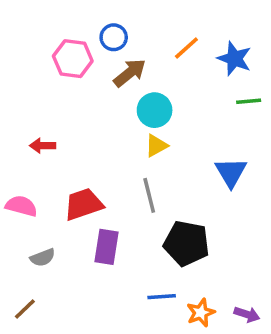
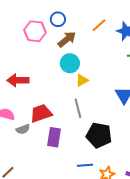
cyan circle: (155, 110) -> (70, 63), moved
red arrow: (43, 146) -> (18, 80), size x1.5
gray semicircle: (43, 258) -> (23, 129), moved

